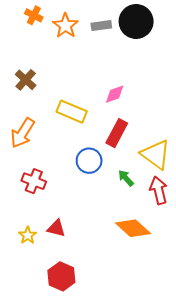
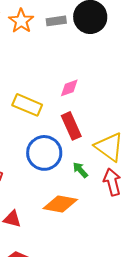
red rectangle: (117, 133) -> (71, 126), turned -52
blue circle: (89, 161) -> (44, 153), size x1.4
orange diamond: (133, 228) -> (60, 204), moved, turned -32

